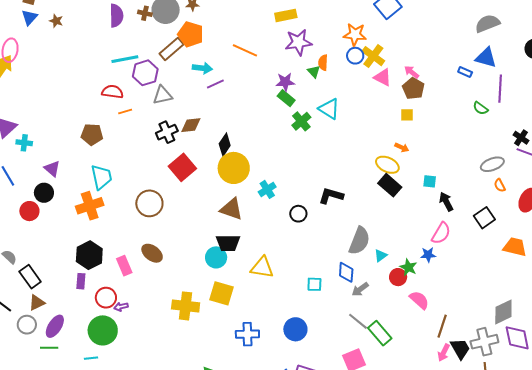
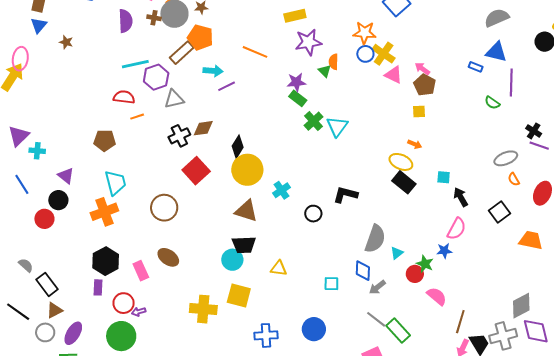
brown star: (56, 21) -> (66, 42), moved
cyan triangle: (329, 109) -> (337, 126), moved, turned 35
yellow triangle: (262, 267) -> (279, 268), size x0.7

